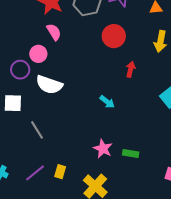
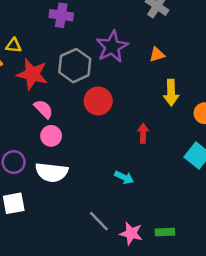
red circle: (114, 36) -> (98, 101), moved
pink circle: (38, 54) -> (51, 136), moved
gray line: (37, 130) -> (99, 221), moved

